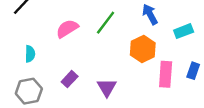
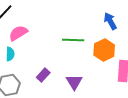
green line: (106, 23) -> (73, 40), moved, turned 55
pink semicircle: (67, 29) -> (18, 33), moved

